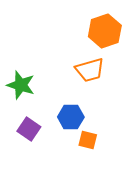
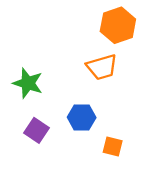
orange square: (88, 140) -> (113, 146), moved

